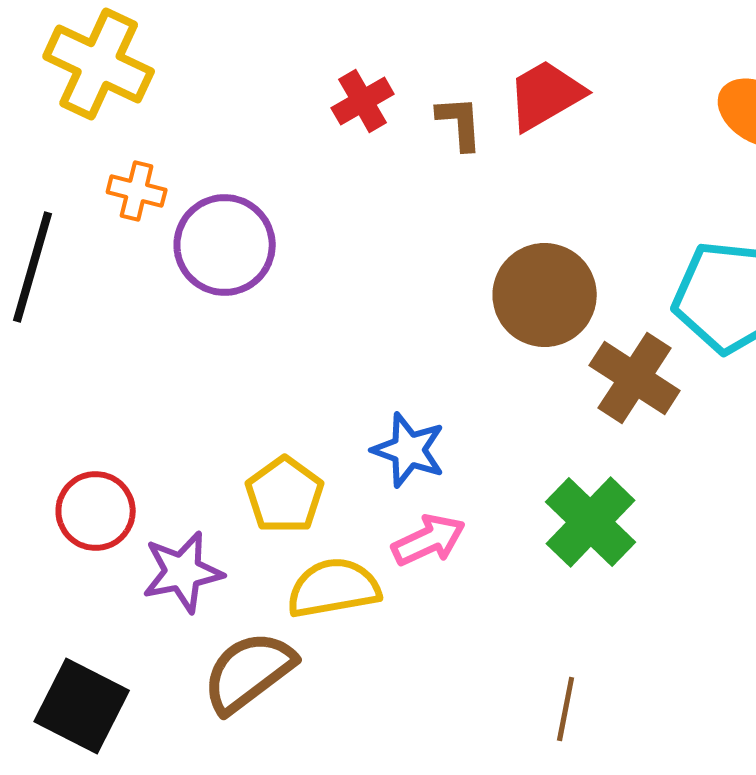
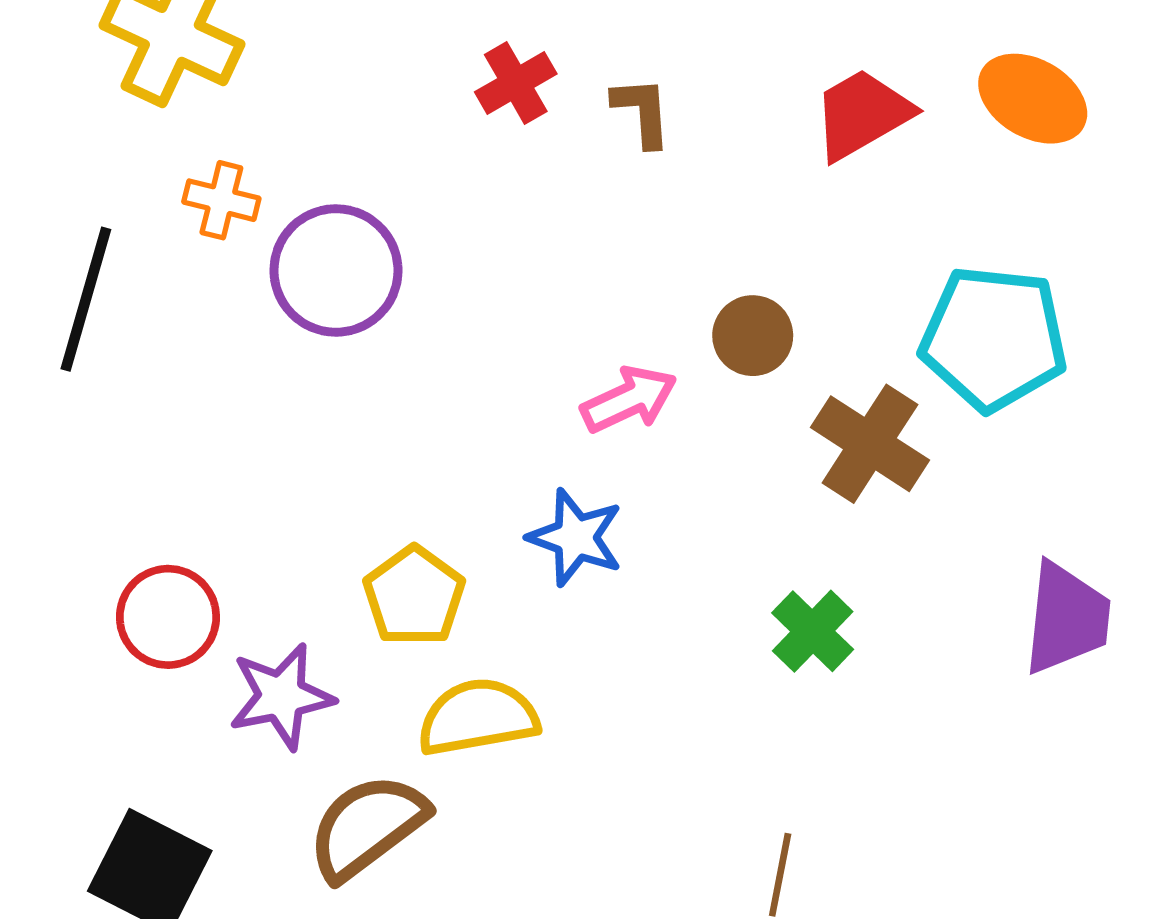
red trapezoid: (546, 95) -> (862, 114), moved
brown circle: (545, 295) -> (753, 336), size x0.6
green cross: (591, 522) -> (813, 631), size x0.7
pink arrow: (429, 540) -> (629, 399), moved

